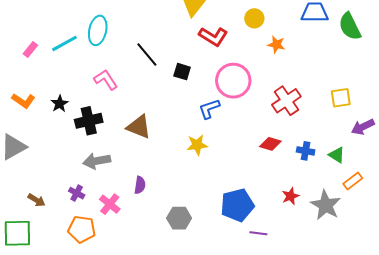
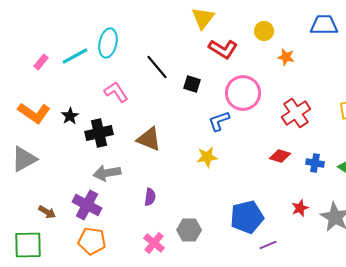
orange L-shape: (23, 101) -> (34, 113), size x1.4
purple cross: (77, 193) -> (87, 205), size x1.8
pink cross: (110, 204) -> (154, 243), moved
purple line: (258, 233) -> (268, 245), turned -30

